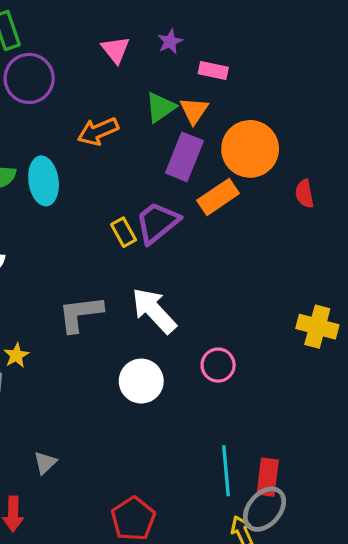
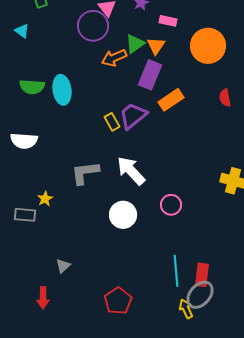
purple circle: (29, 78) -> (93, 26), moved
orange arrow: (98, 131) -> (114, 58), moved
orange circle: (250, 149) -> (208, 46), moved

